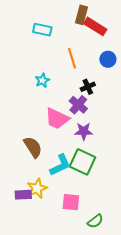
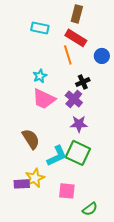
red rectangle: (95, 26) -> (76, 38), moved
pink trapezoid: (57, 119) -> (44, 99), moved

